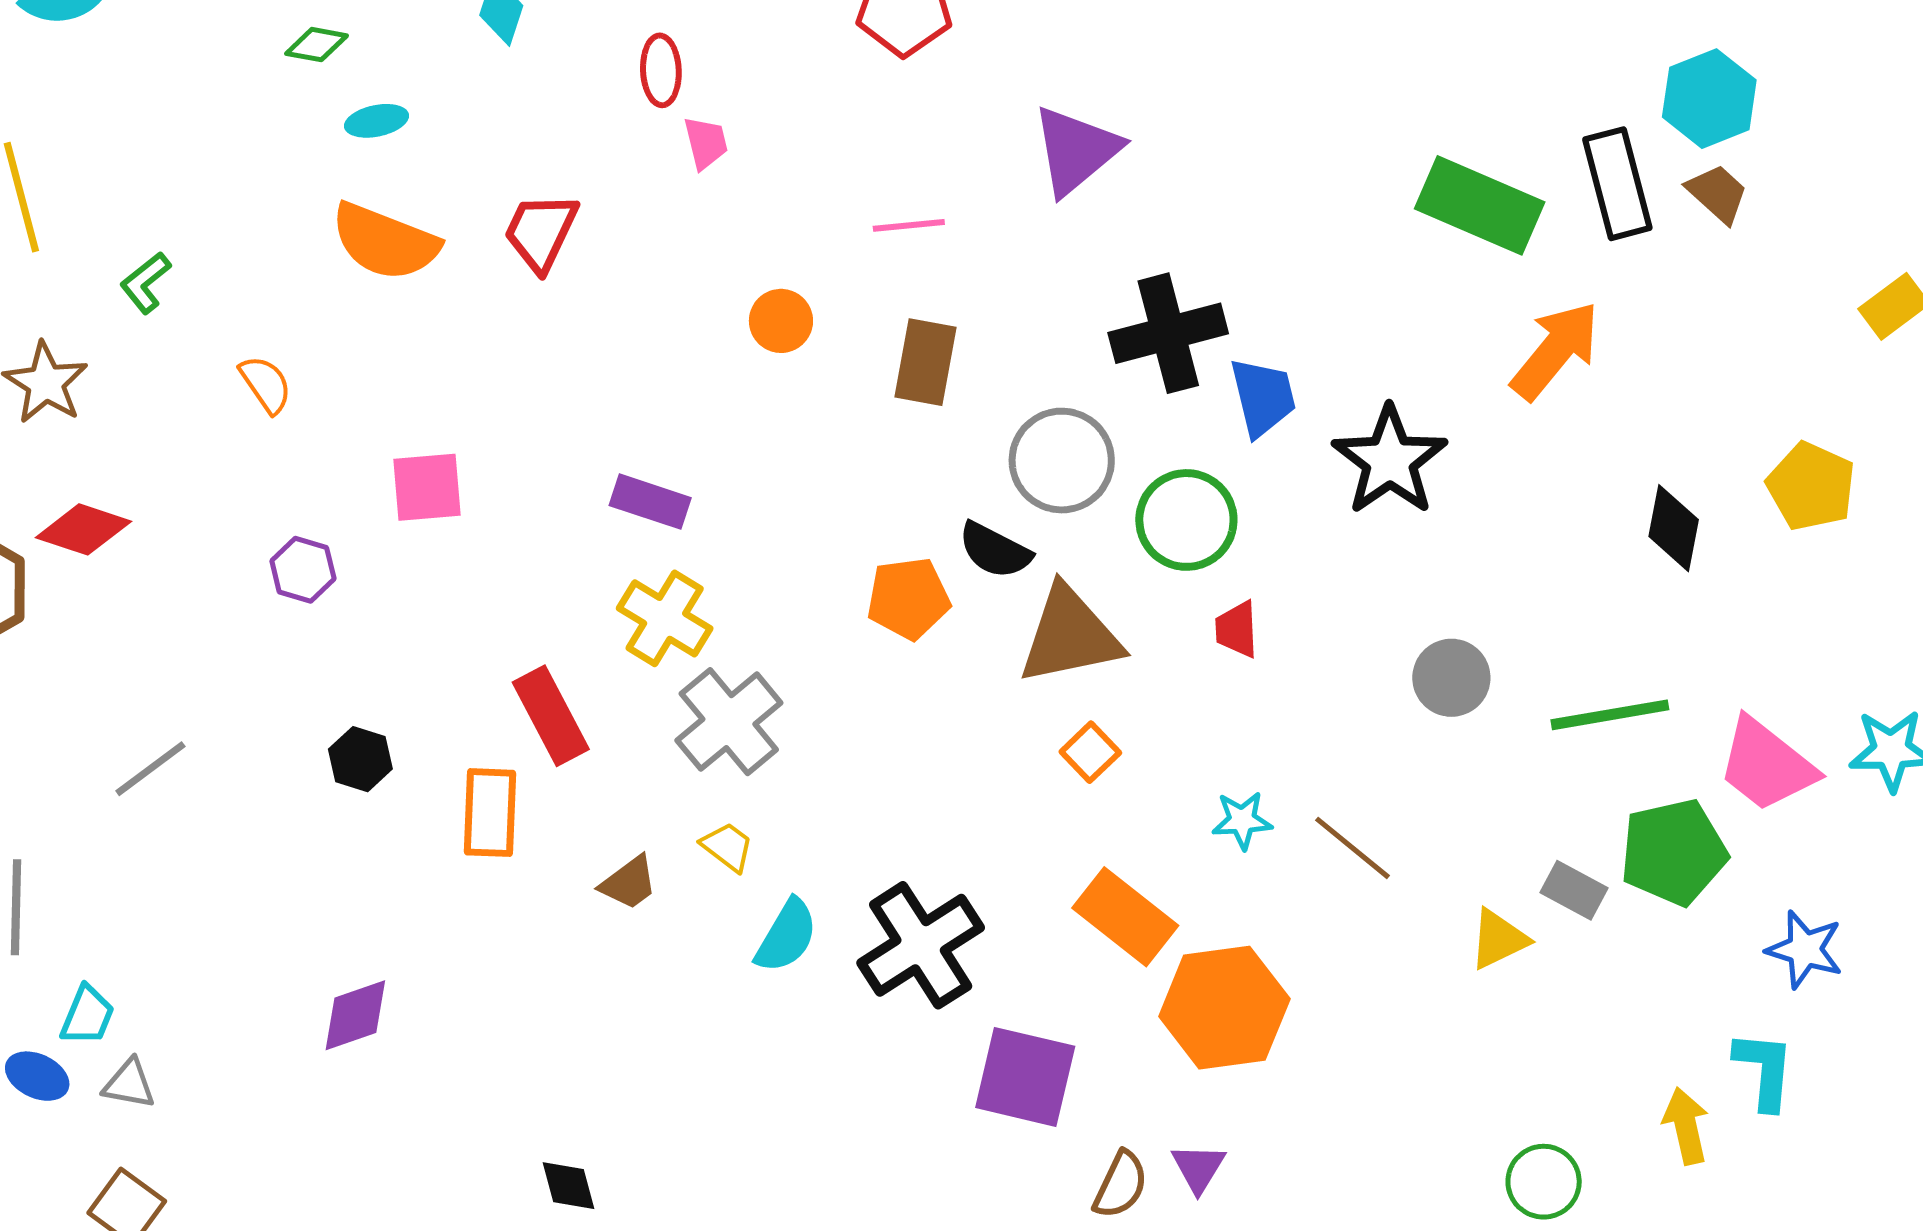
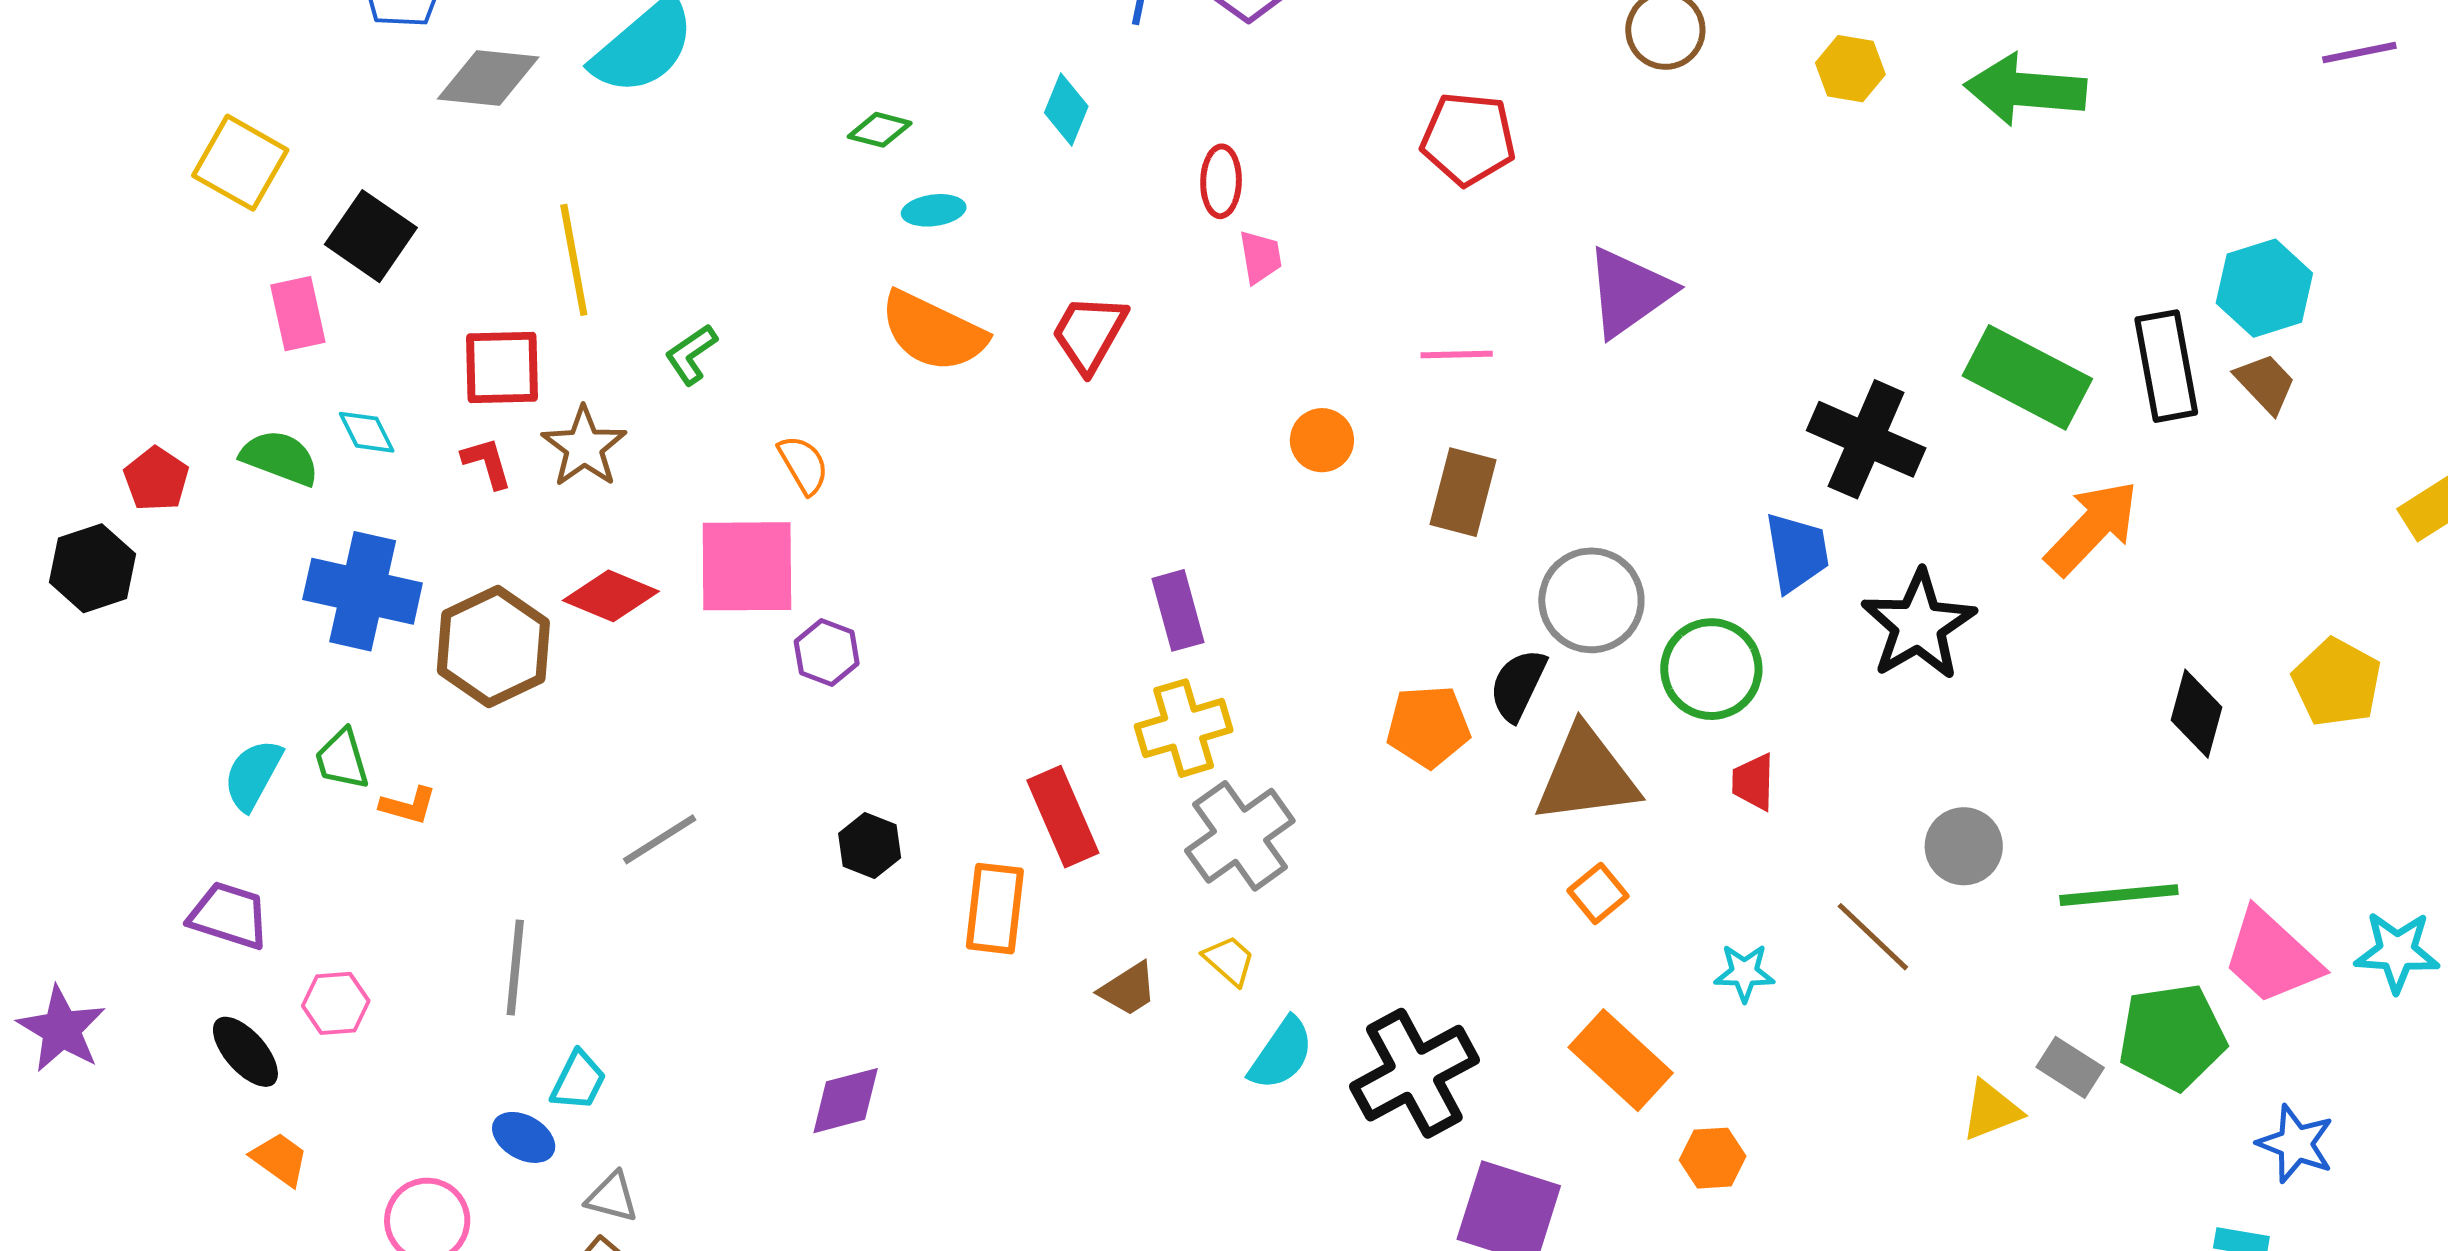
black cross: (1168, 333) -> (1866, 439), moved, turned 34
pink square: (427, 487) -> (747, 566), moved, size x1.4
purple rectangle: (650, 502) -> (1178, 610), turned 52
black semicircle: (995, 550) -> (1518, 685), turned 84
yellow cross: (665, 618) -> (1184, 728), turned 38
brown line: (1352, 848) -> (1873, 937), moved
orange hexagon: (1224, 1008) -> (1713, 1158), size x0.5
gray triangle: (129, 1084) -> (612, 1197), moved

